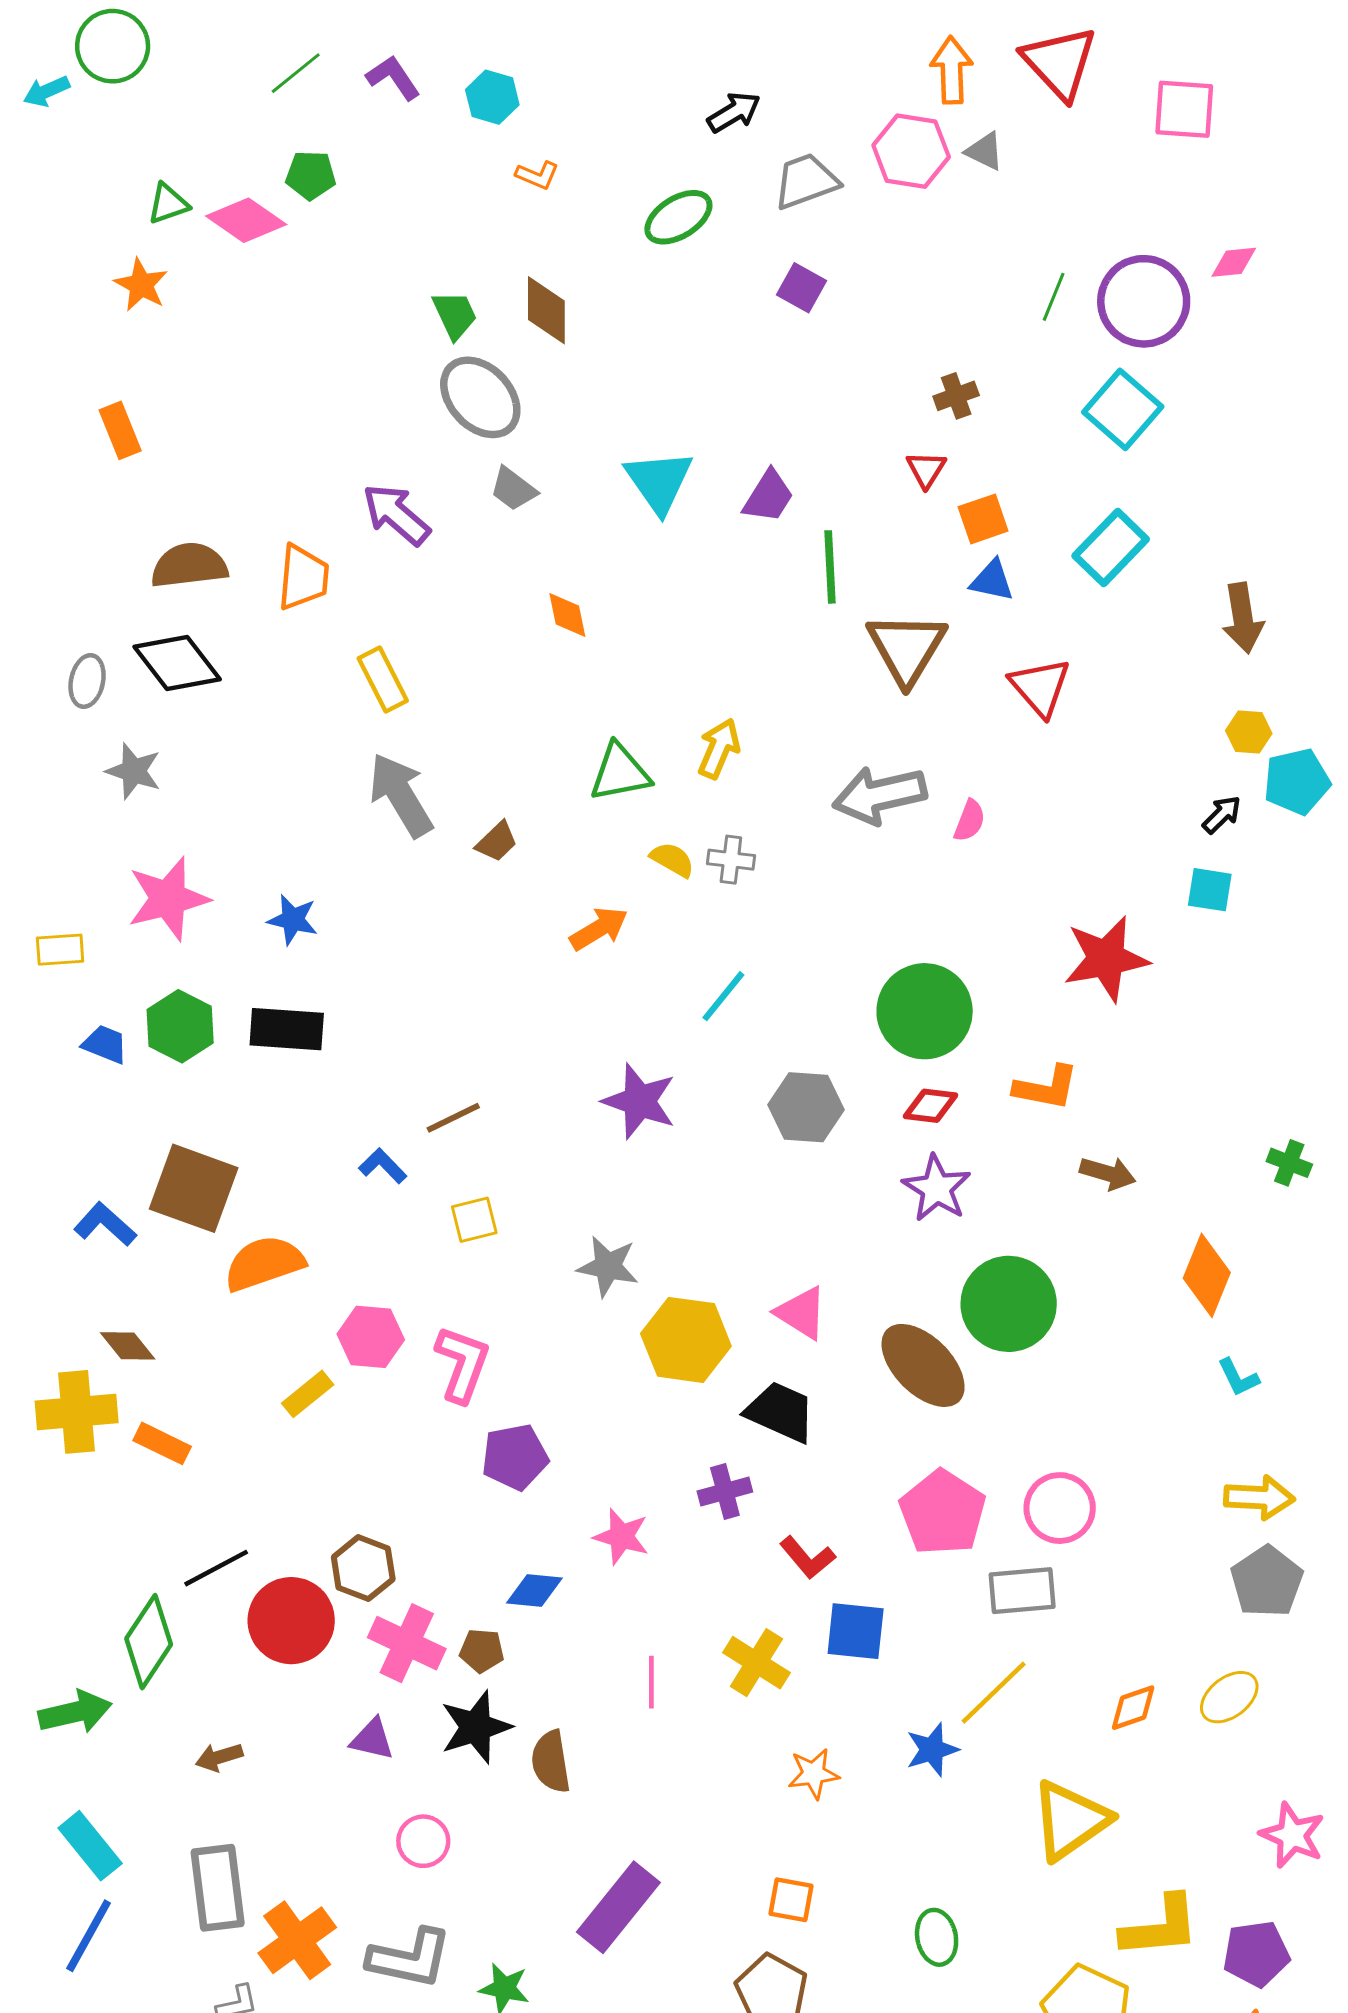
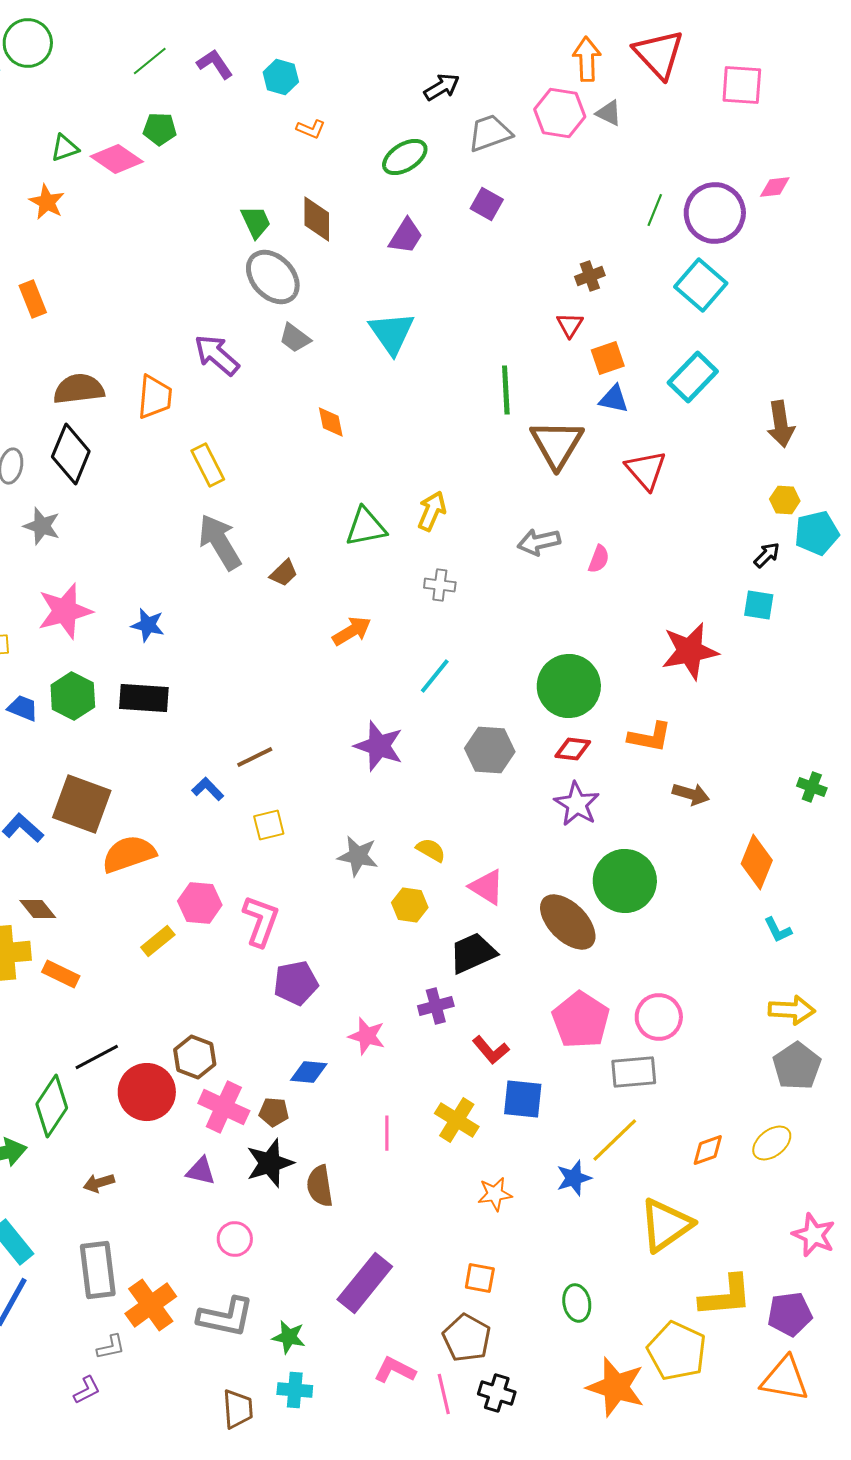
purple trapezoid: (768, 496) -> (406, 236), moved
black diamond: (177, 663) -> (71, 454), turned 60
gray arrow: (880, 795) -> (539, 542), size x0.7
yellow semicircle: (672, 860) -> (431, 850), moved
yellow hexagon: (686, 1340) -> (410, 905), size x0.6
black trapezoid: (780, 1412) -> (473, 953), turned -48

